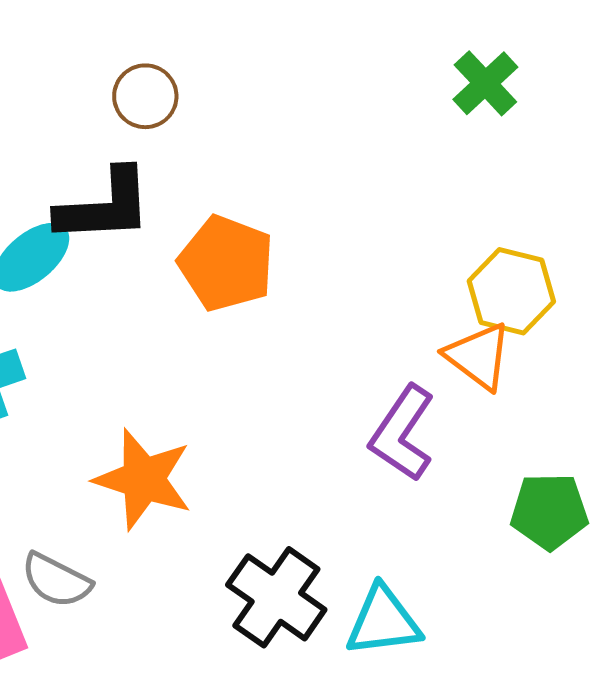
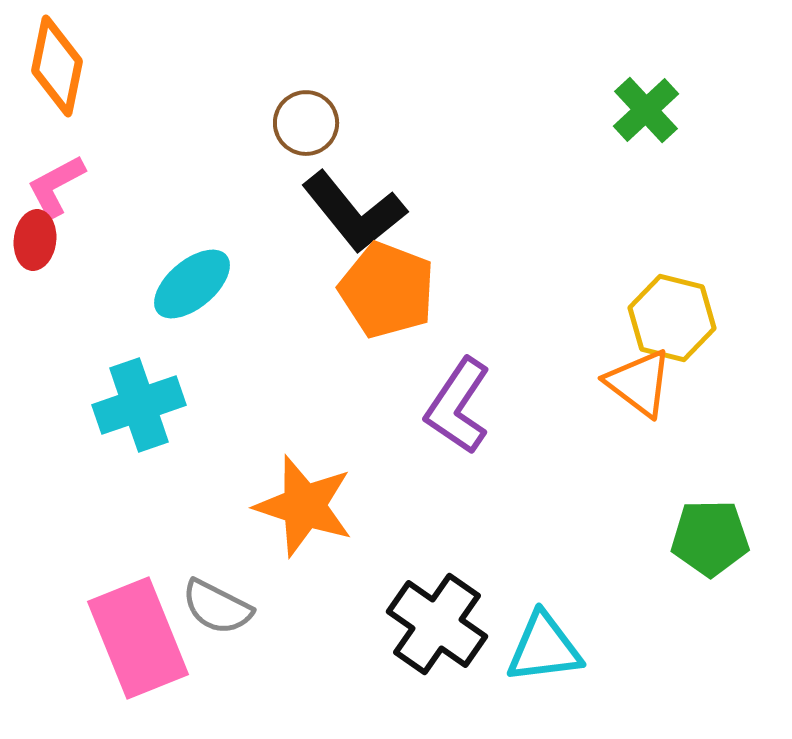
black L-shape: (104, 206) -> (354, 212), moved, turned 54
purple L-shape: (402, 433) -> (458, 406), moved

